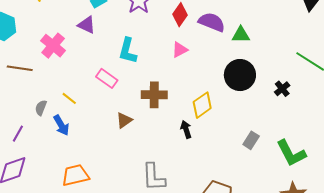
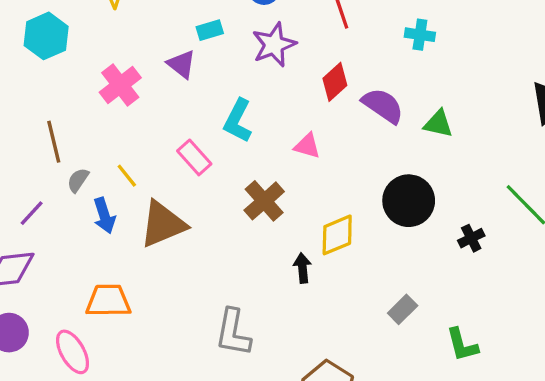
green triangle: (241, 35) -> (438, 124), moved
pink triangle: (180, 50) -> (307, 146), moved, turned 30
brown line: (20, 68) -> (54, 142), moved, turned 55
brown cross: (154, 95) -> (264, 201), turned 35
brown triangle: (124, 120) -> (163, 224), moved, size x1.8
green L-shape: (291, 153) -> (462, 345), size x0.7

